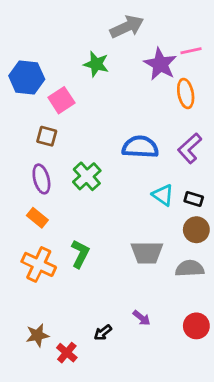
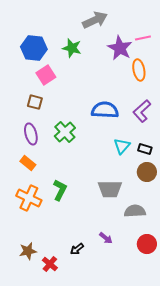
blue hexagon: (27, 77) -> (34, 48), moved
cyan triangle: (163, 195) -> (122, 146), turned 36
gray semicircle: (190, 268) -> (135, 211), moved

